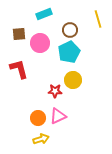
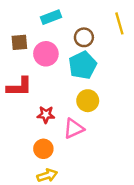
red L-shape: (19, 69) -> (19, 87), turned 105
red star: (55, 91) -> (46, 115), moved
pink triangle: (58, 116) -> (74, 129), moved

